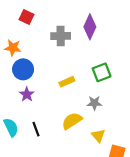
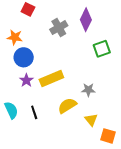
gray cross: (61, 36) -> (59, 28), turned -30
green square: (102, 72) -> (102, 49), moved
yellow rectangle: (67, 82) -> (51, 79), moved, size x1.6

